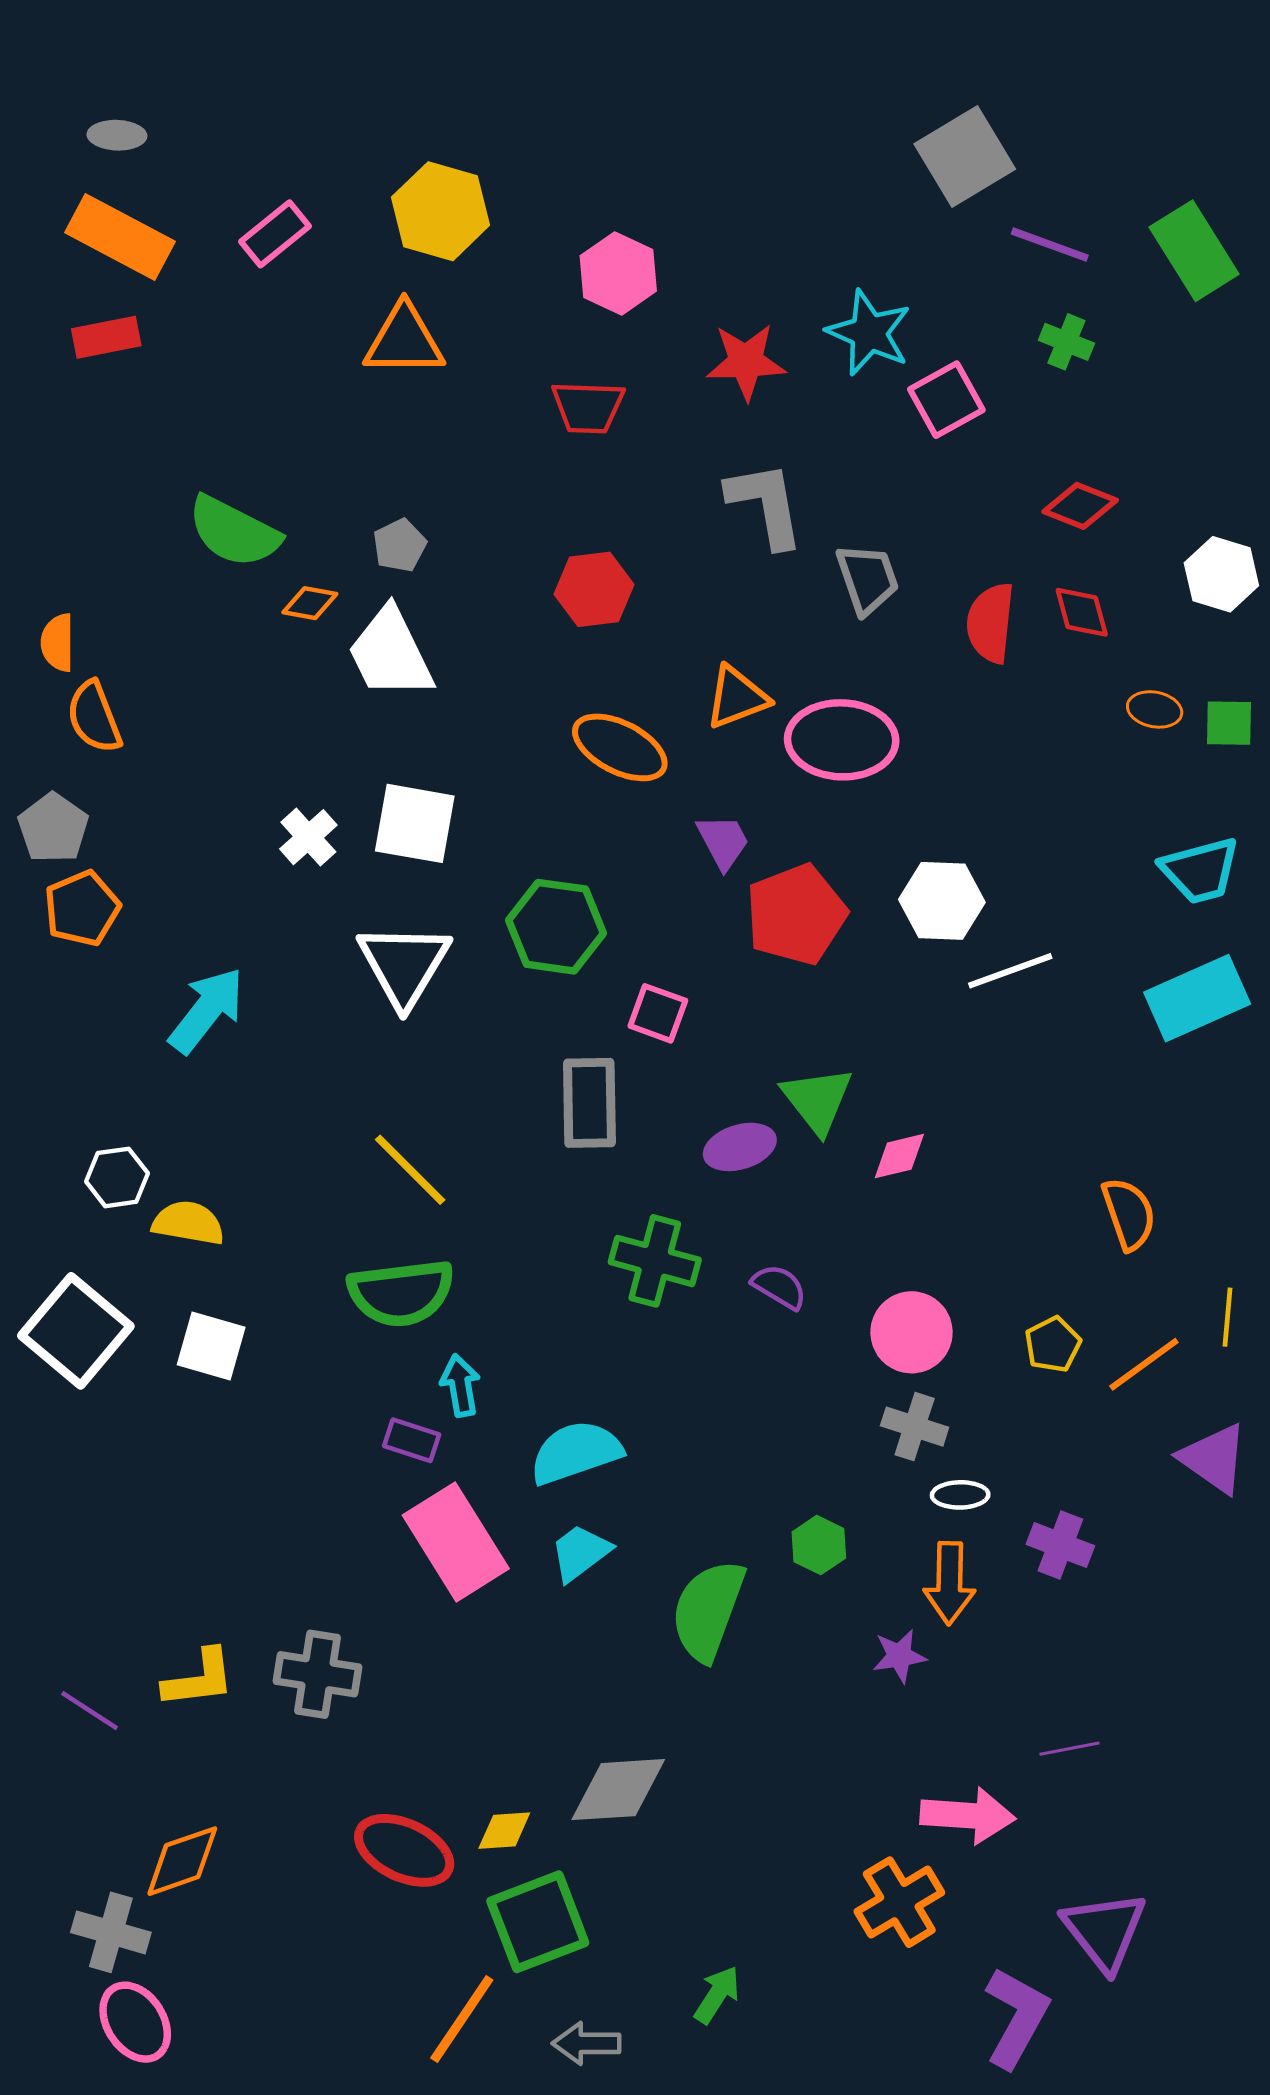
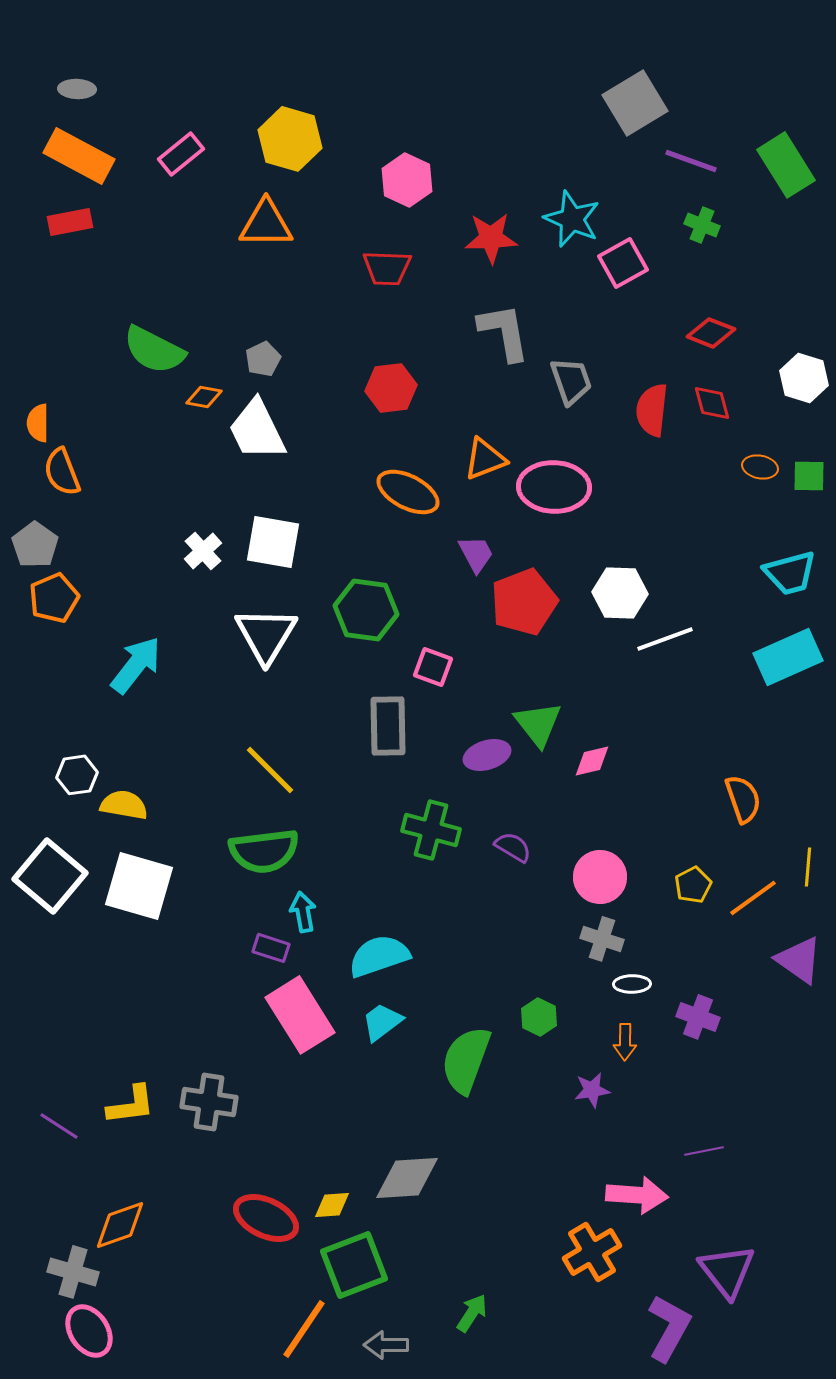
white square: (211, 1346) -> (139, 886), size x1.5
orange arrow: (949, 1583) -> (625, 1042), size x0.7

